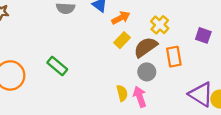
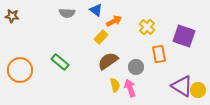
purple square: (203, 35) -> (184, 36), size x1.6
yellow rectangle: (122, 40) -> (101, 37), moved
brown semicircle: (146, 47) -> (108, 61), moved

